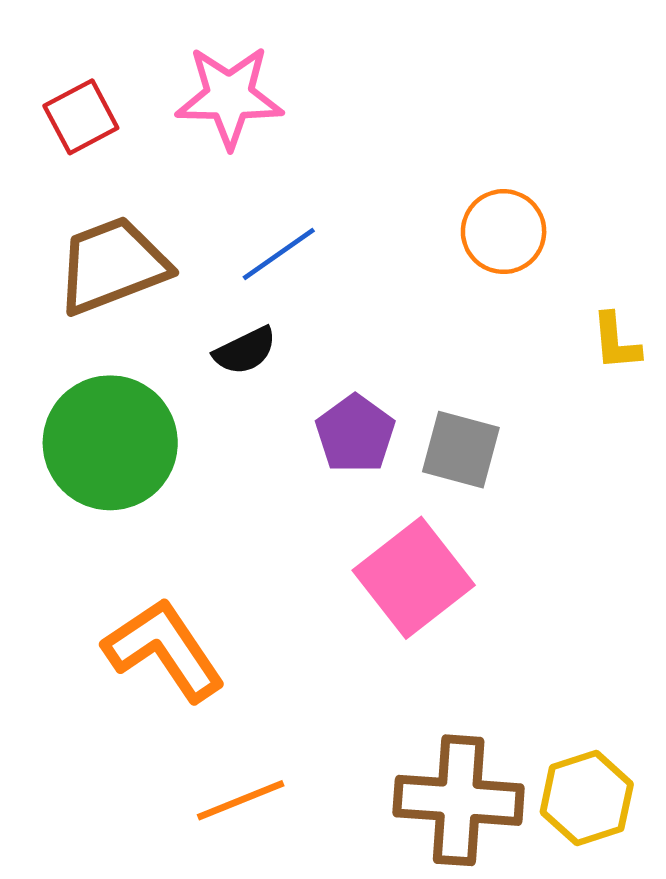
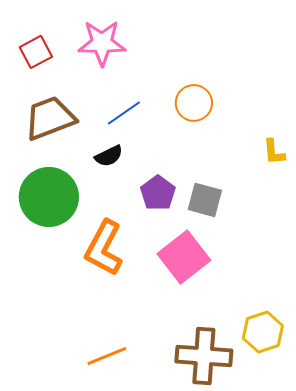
orange circle: (504, 232) -> (194, 103), moved
orange L-shape: (164, 650) -> (104, 248), moved, turned -118
yellow hexagon: (587, 798) -> (263, 332), moved

